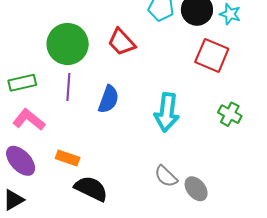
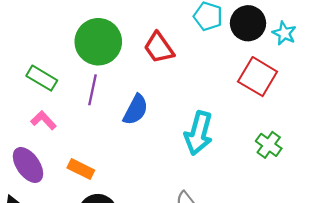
green rectangle: (22, 83) -> (42, 78), turned 36
pink L-shape: (29, 120) -> (44, 120), size x0.7

